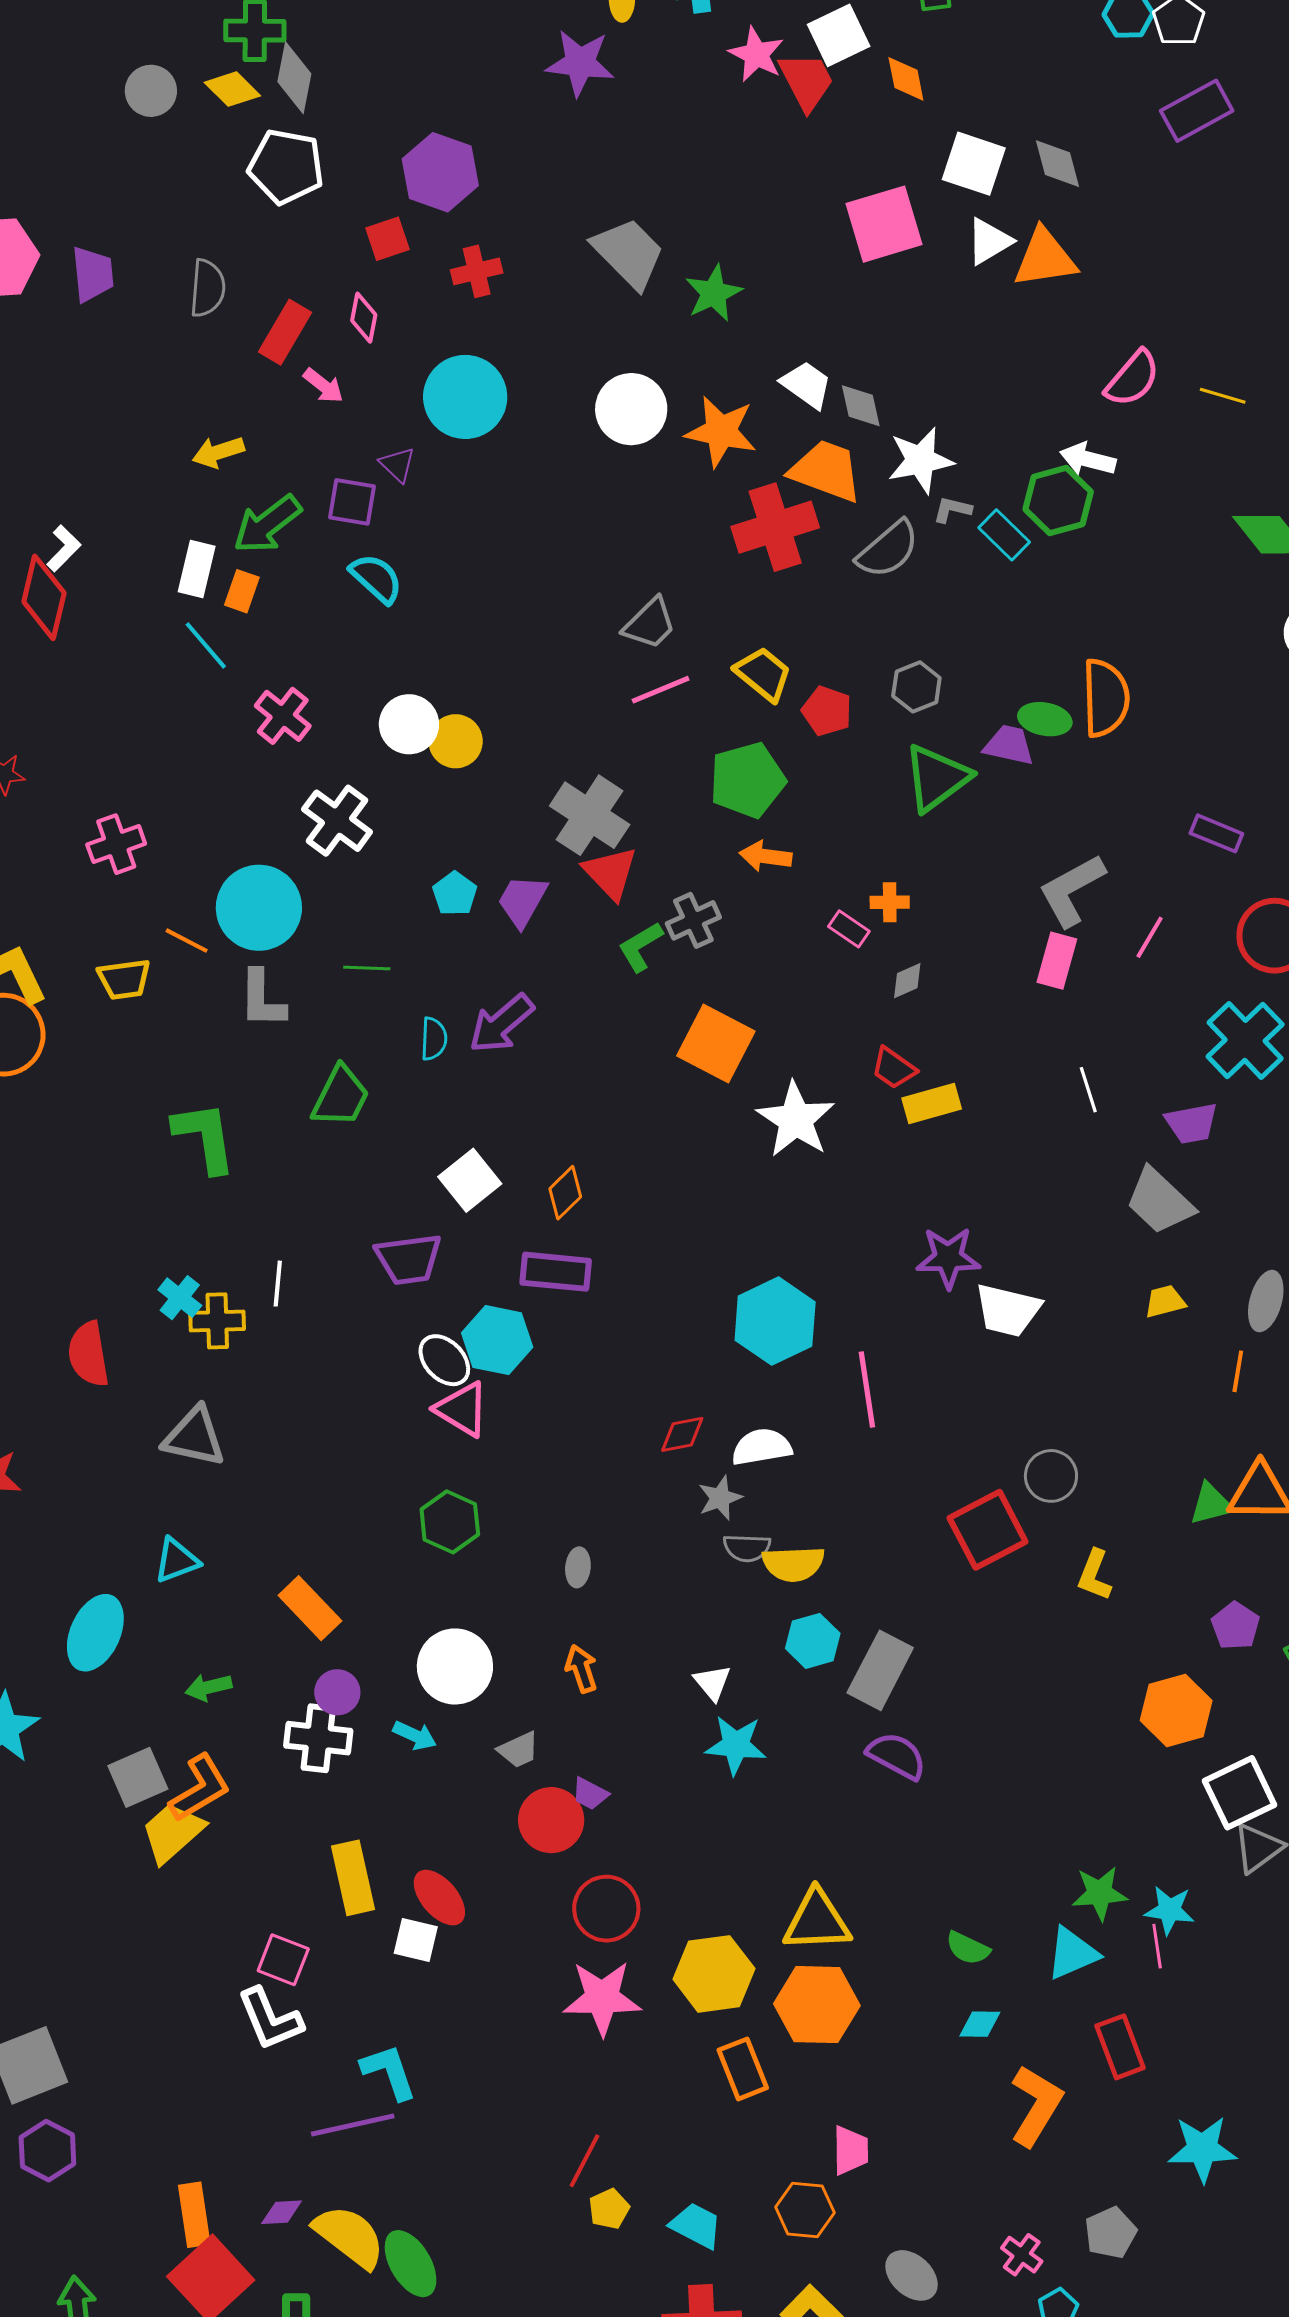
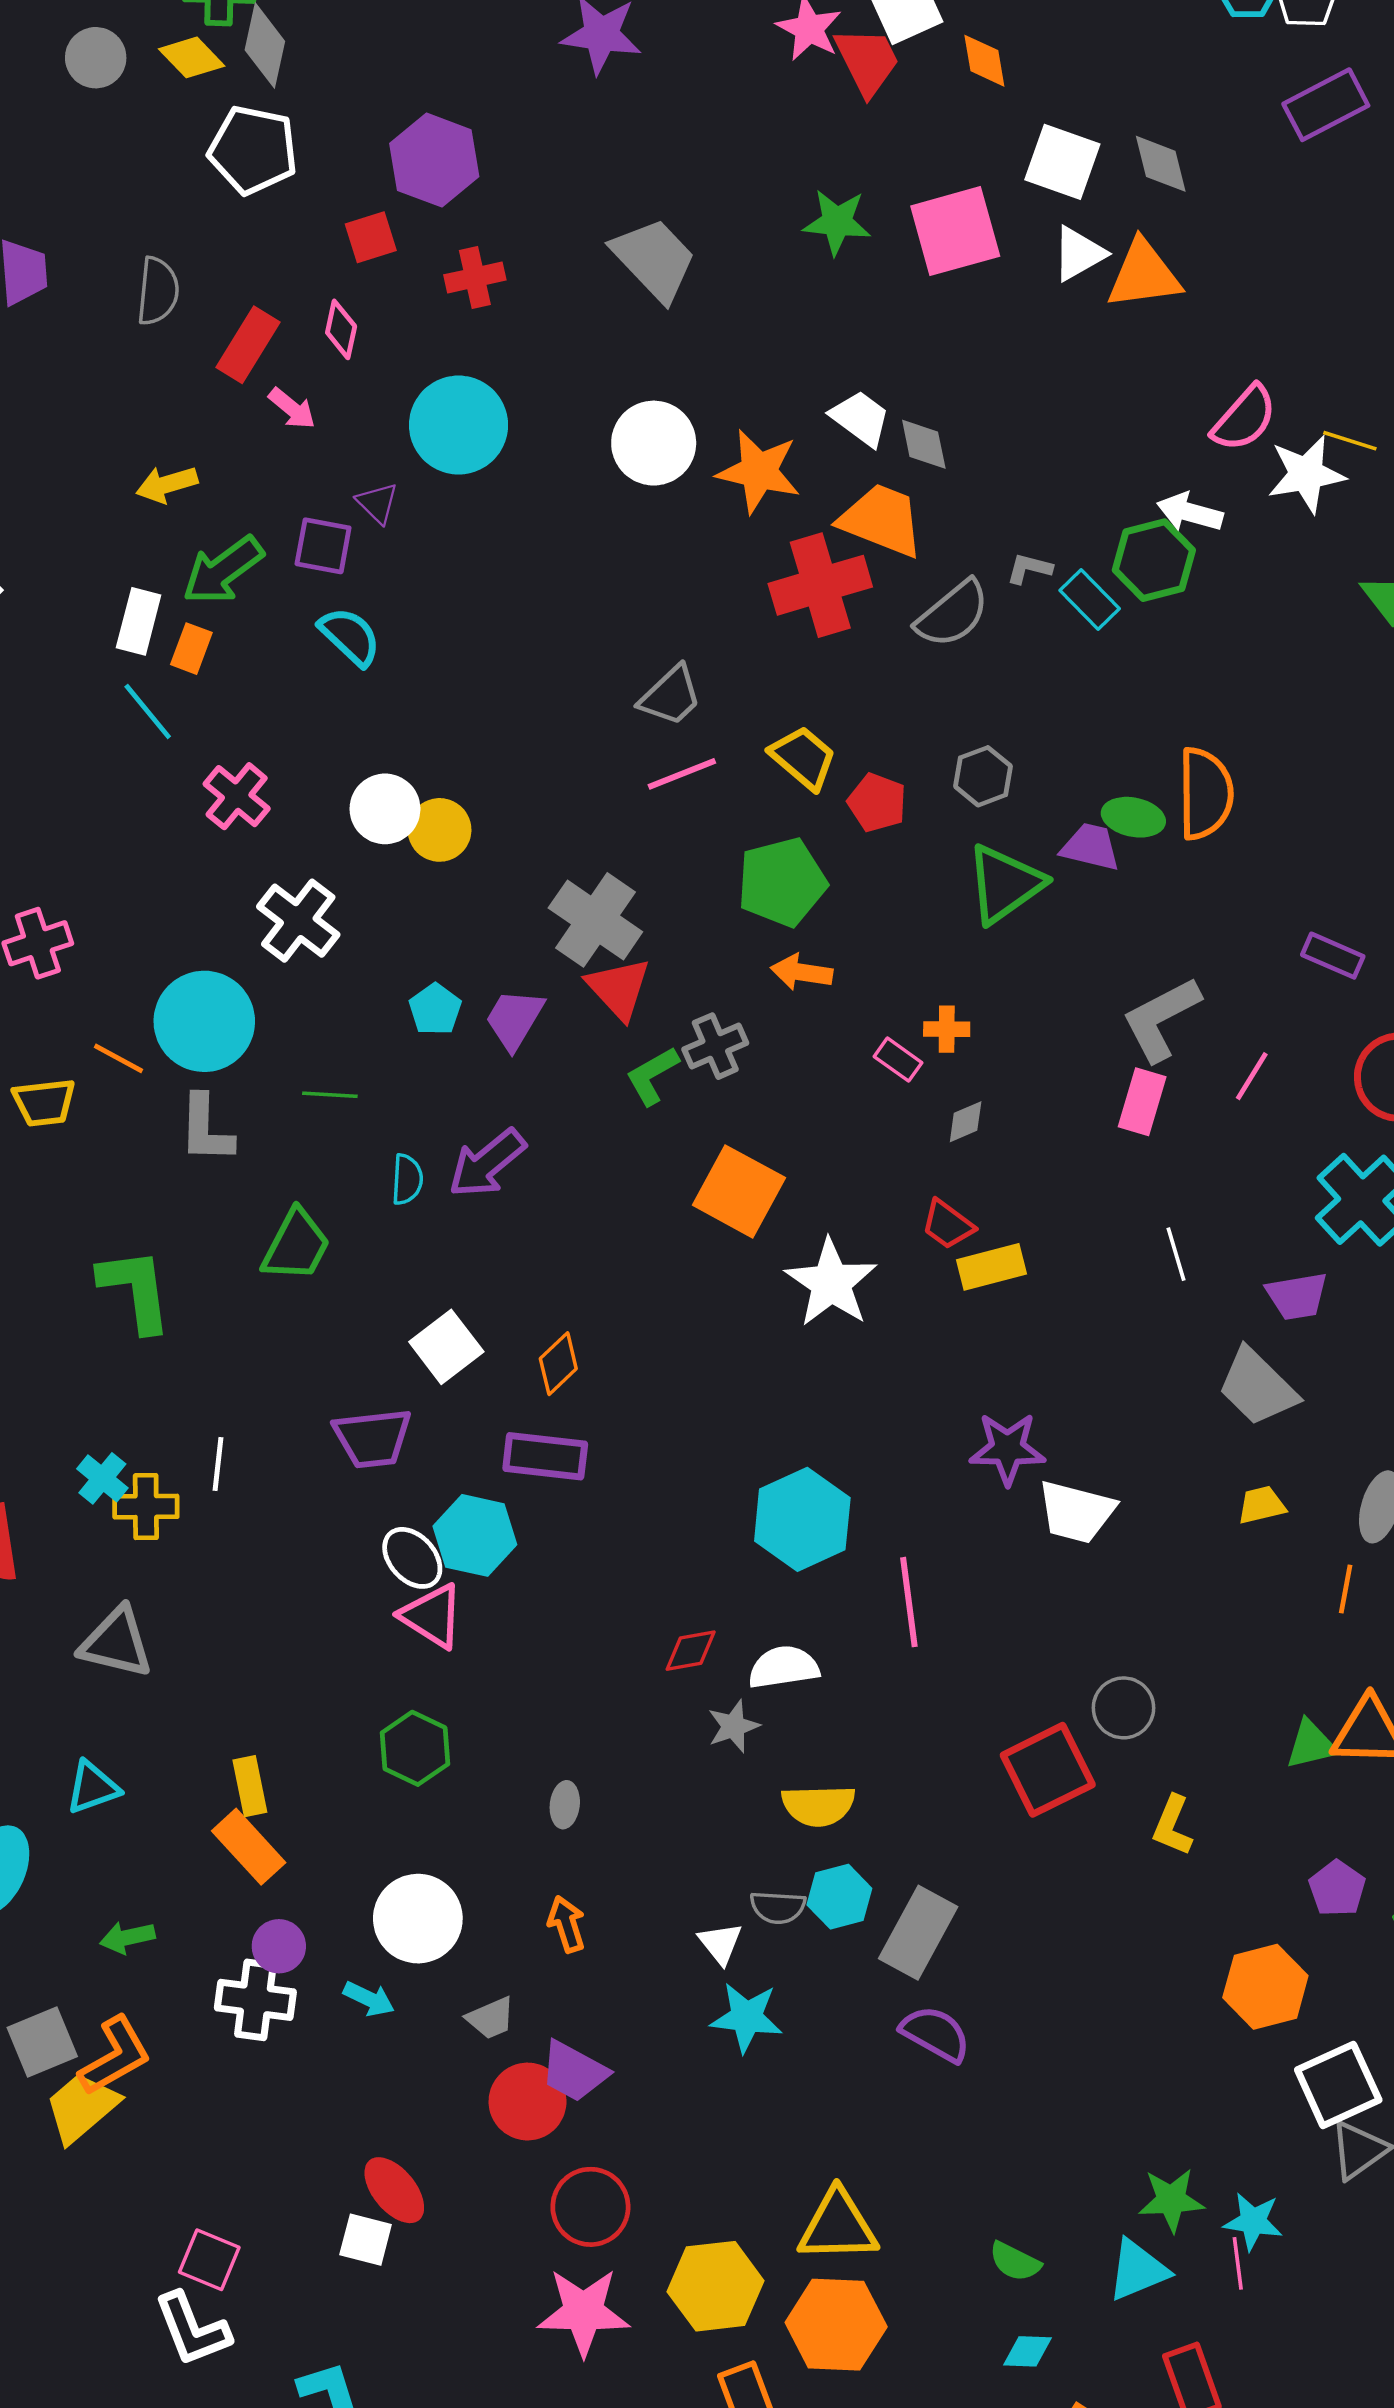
green star: (714, 293) -> (837, 222), moved, turned 30
white star: (921, 460) -> (1306, 474), moved
gray semicircle: (747, 1548) -> (778, 1907), moved
purple trapezoid: (590, 1794) -> (574, 2071), size x1.6
yellow rectangle: (353, 1878) -> (250, 1786), moved, size x0.7

